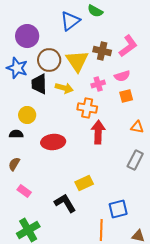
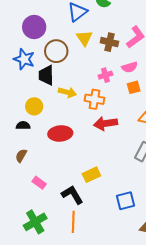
yellow triangle: (77, 61) -> (84, 38), moved, size x0.7
yellow arrow: (64, 88) -> (67, 92), moved
red arrow: (98, 132) -> (105, 123), turned -100
pink rectangle: (24, 191) -> (39, 183), moved
orange line: (101, 230) -> (73, 222), moved

